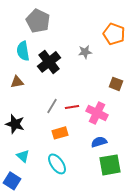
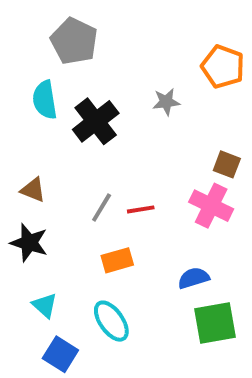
brown triangle: (17, 82) -> (33, 190), moved, turned 32
pink cross: (97, 113) -> (211, 206), moved
blue square: (12, 181) -> (60, 354), moved

